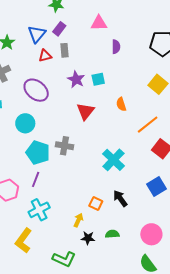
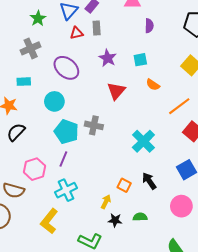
cyan square: (98, 79) -> (140, 60), moved
orange semicircle: (121, 104) -> (153, 85), turned -40
pink circle: (151, 234) -> (181, 206), moved

